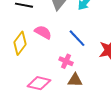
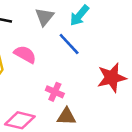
blue line: (77, 38) -> (69, 44), moved

